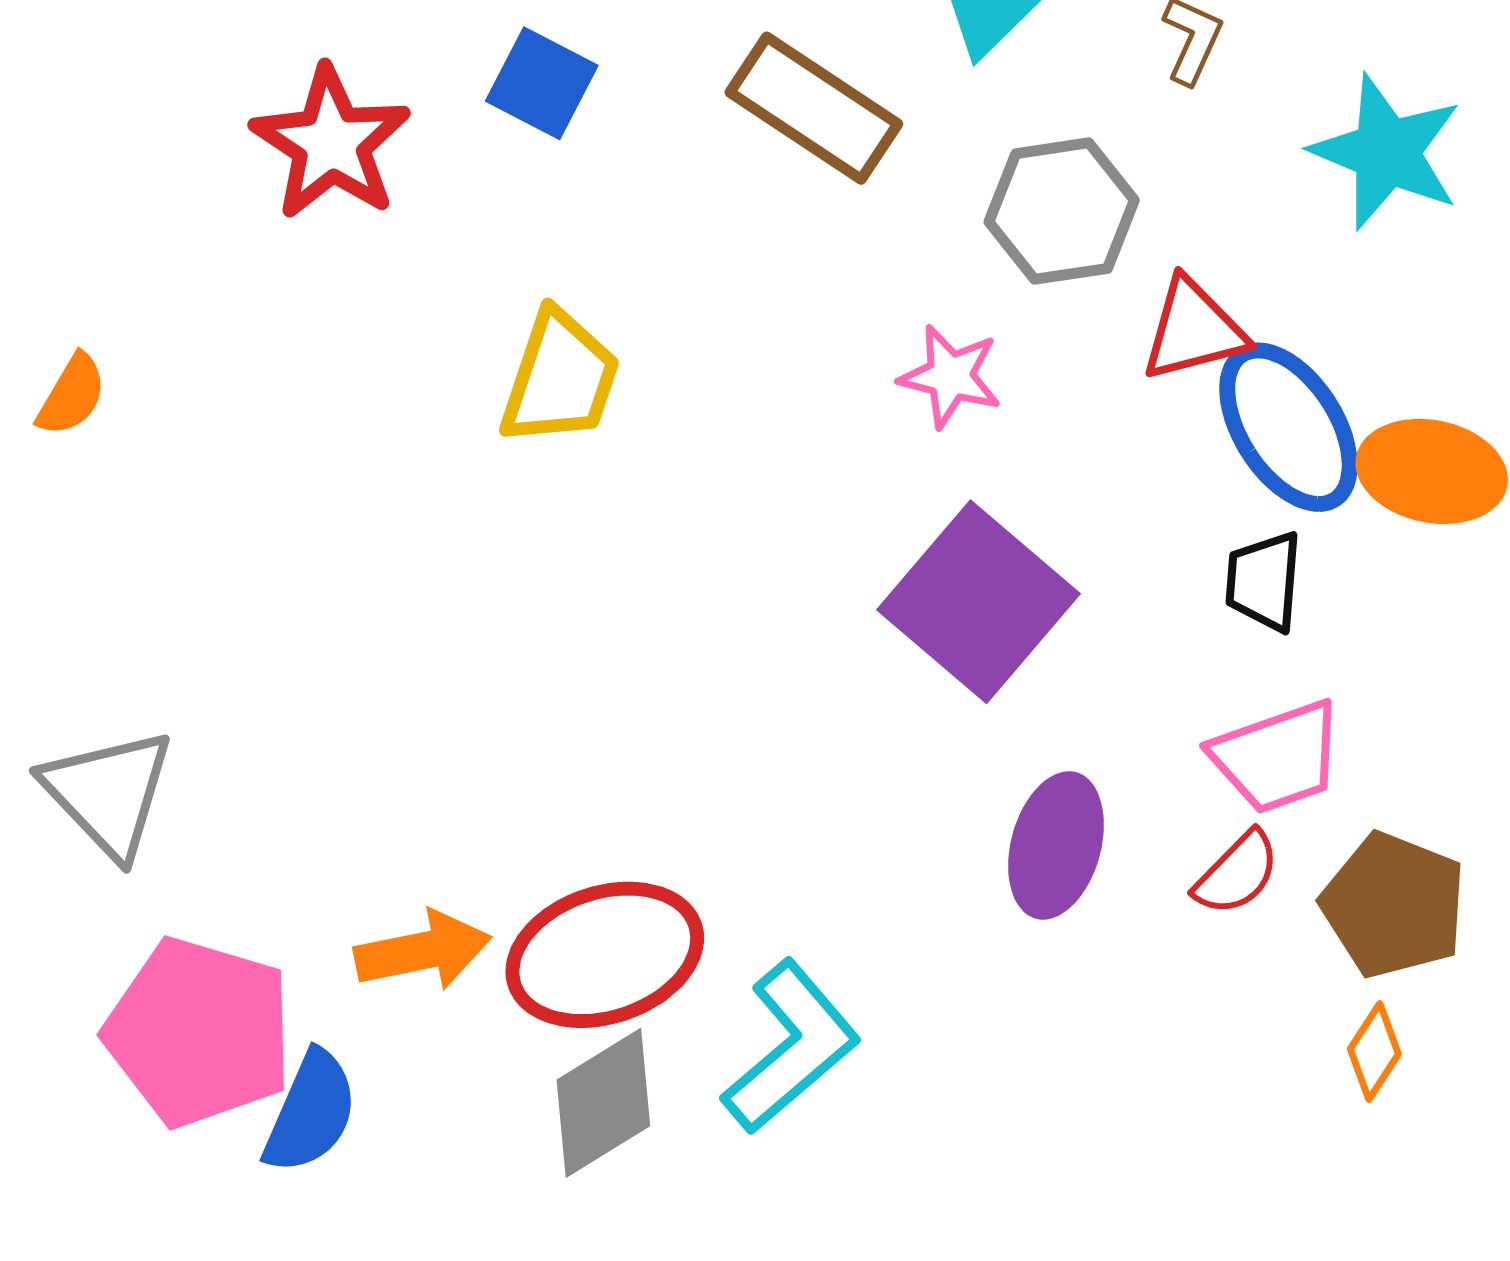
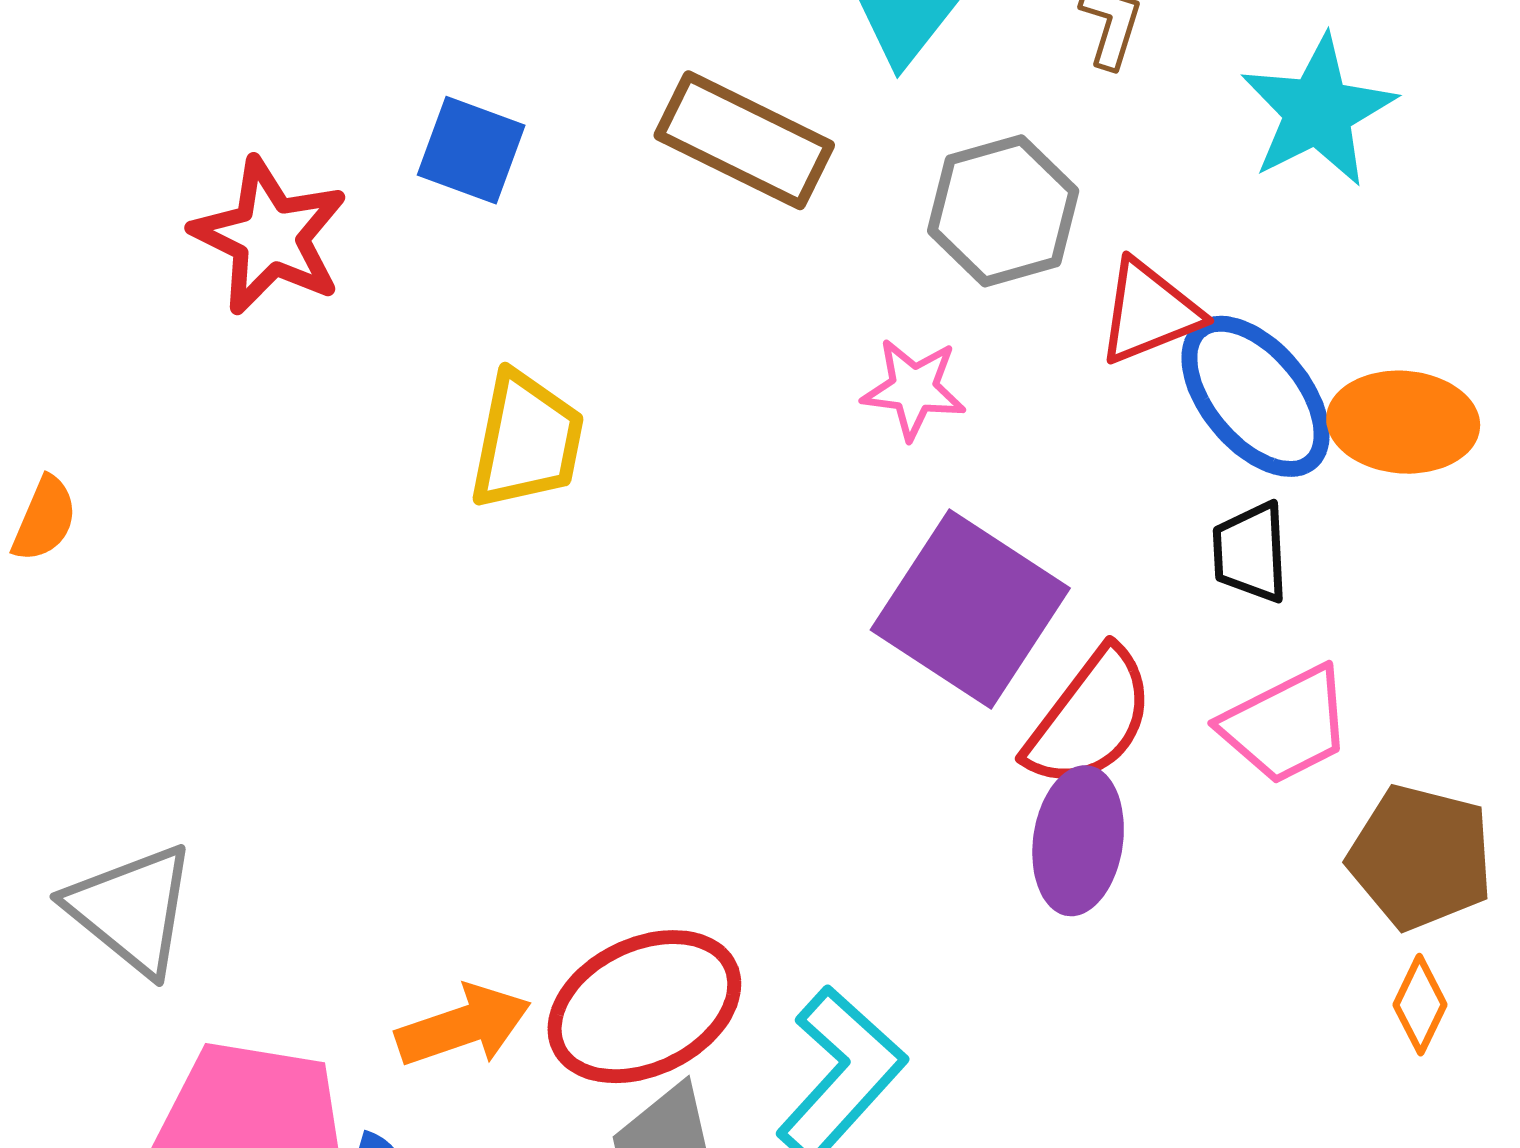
cyan star: (1387, 152) -> (1318, 111), turned 30
red semicircle: (1237, 873) -> (1090, 718), moved, size x1.6

